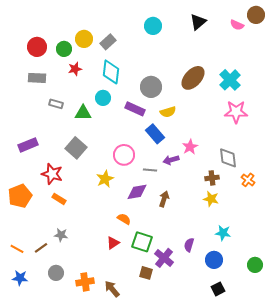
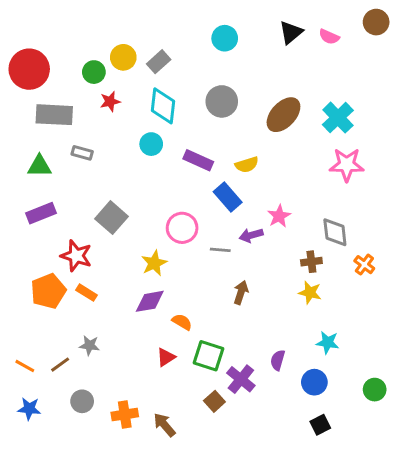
pink semicircle: (237, 25) -> (329, 37), moved
red circle: (37, 47) -> (29, 69), moved, size x1.4
gray rectangle: (37, 78) -> (54, 115), size x1.4
gray circle: (151, 87) -> (222, 101), moved
green triangle: (83, 113) -> (39, 166), moved
purple diamond: (137, 192) -> (150, 301), moved
orange pentagon: (20, 196) -> (48, 291), moved
brown square: (146, 273) -> (214, 401), turned 32

